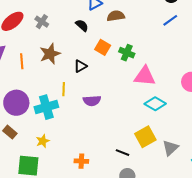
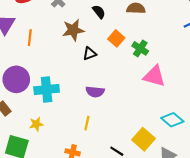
brown star: (50, 54) -> (73, 30), moved
yellow line: (64, 89) -> (87, 123), moved
cyan diamond: (155, 104) -> (172, 120), moved
yellow square: (145, 137) -> (143, 139), turned -30

